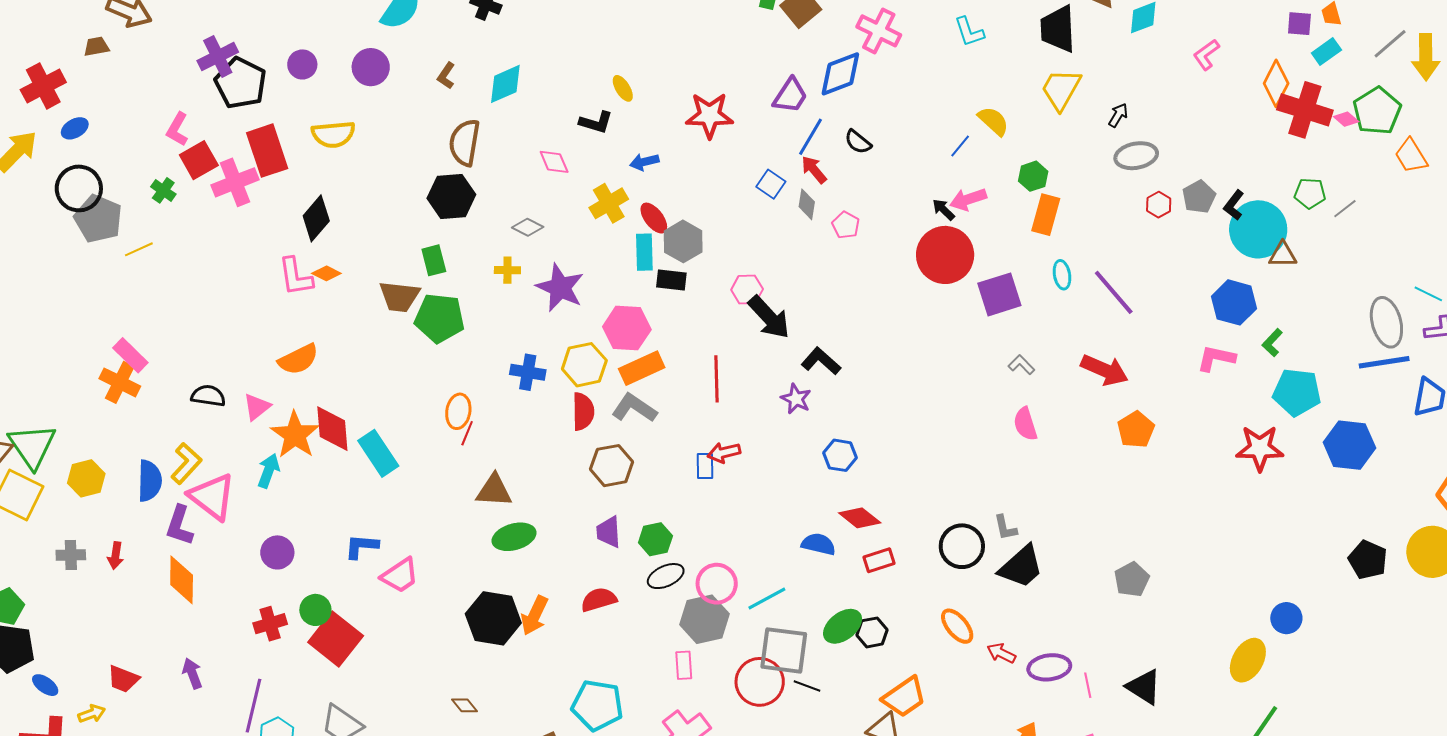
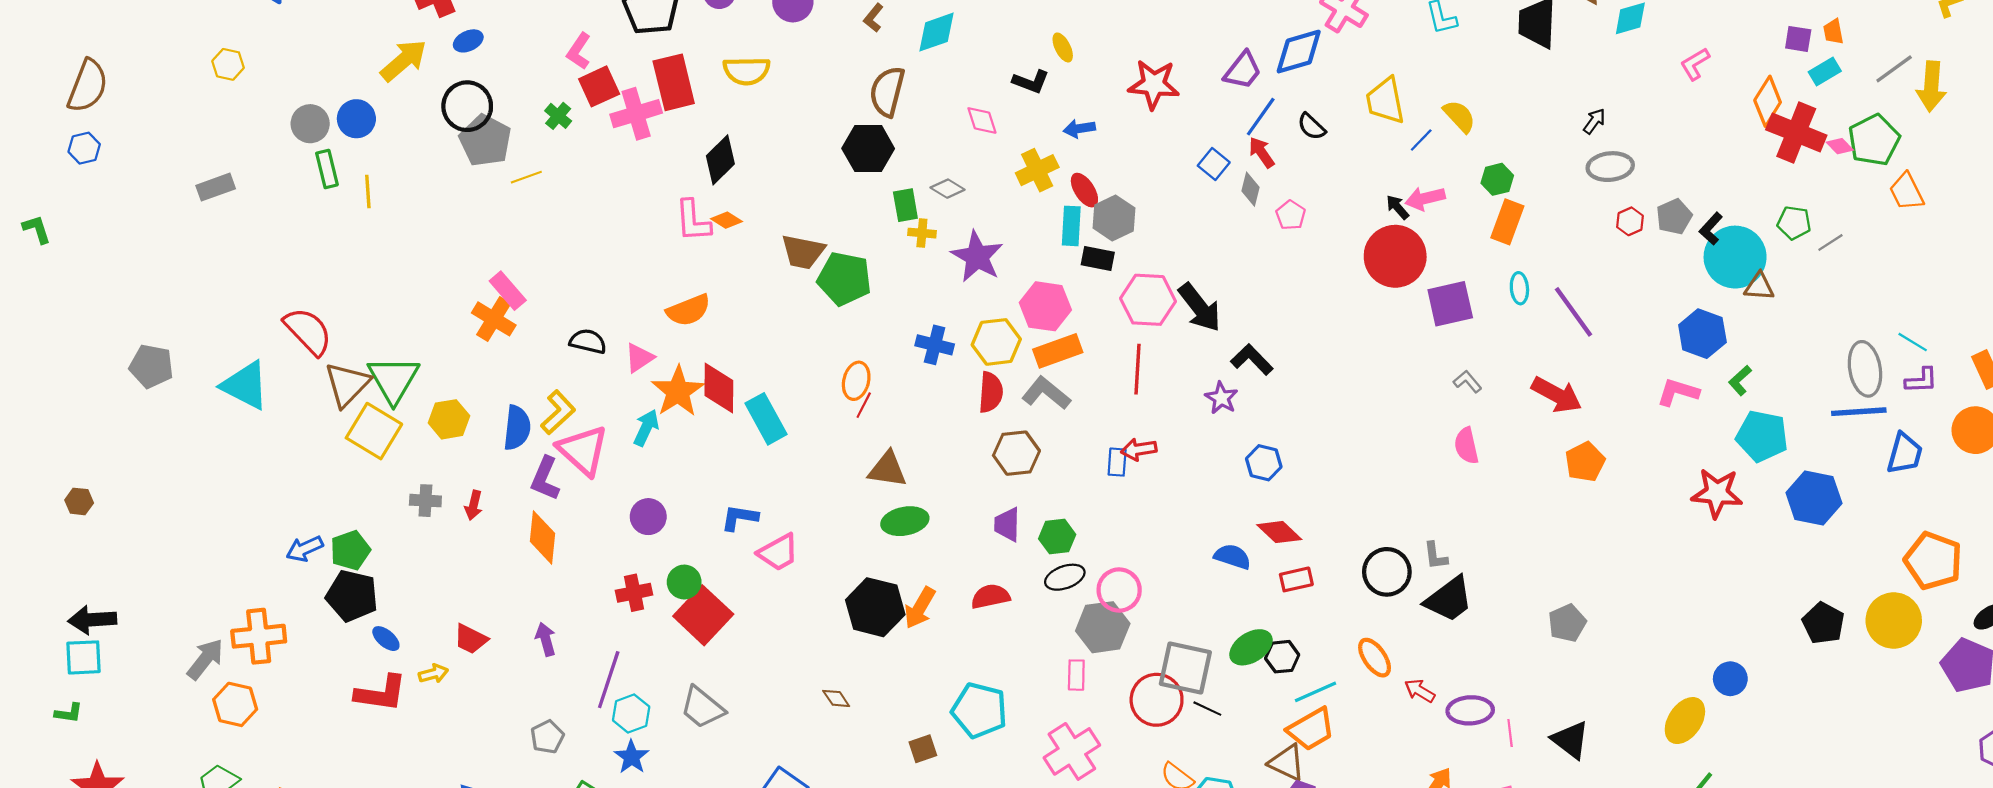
yellow trapezoid: (1061, 89) -> (1385, 101), moved, turned -45
green rectangle: (434, 260) -> (905, 205), moved
pink hexagon: (747, 289) -> (1148, 300), moved, size x1.6
cyan line: (767, 598) -> (1316, 692), moved

